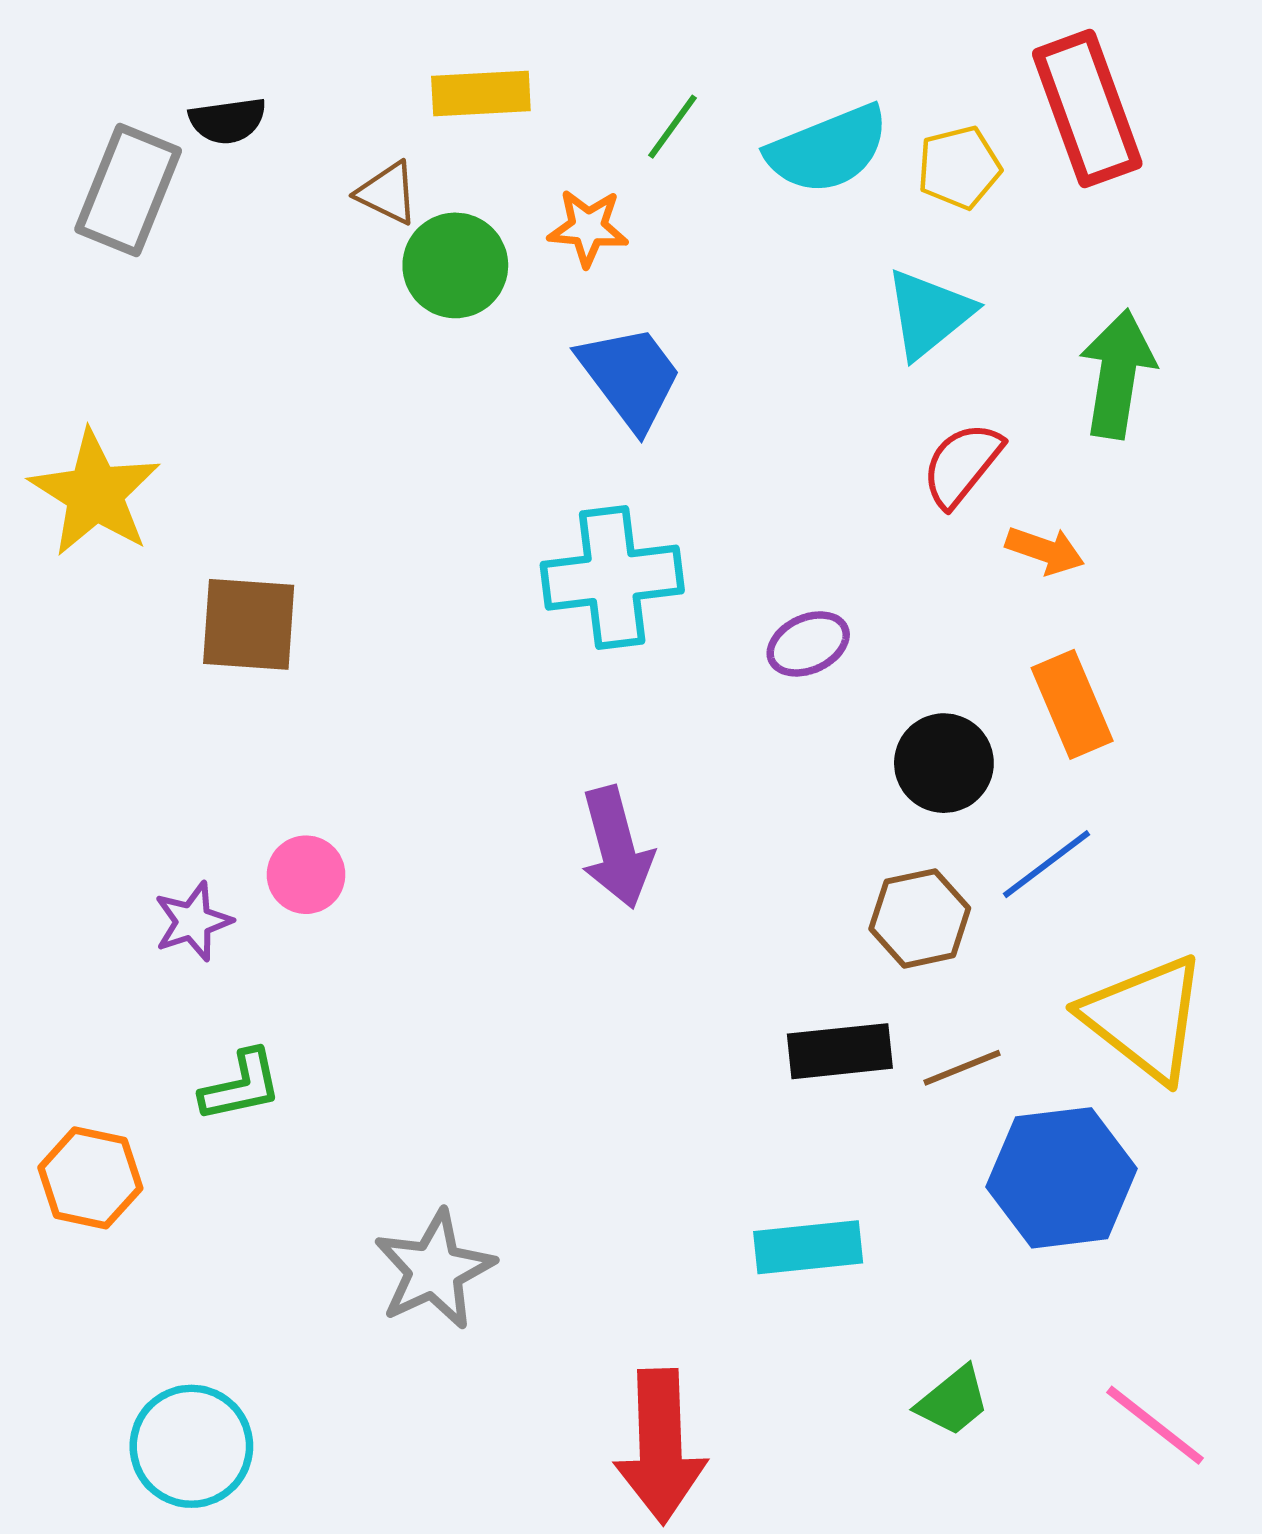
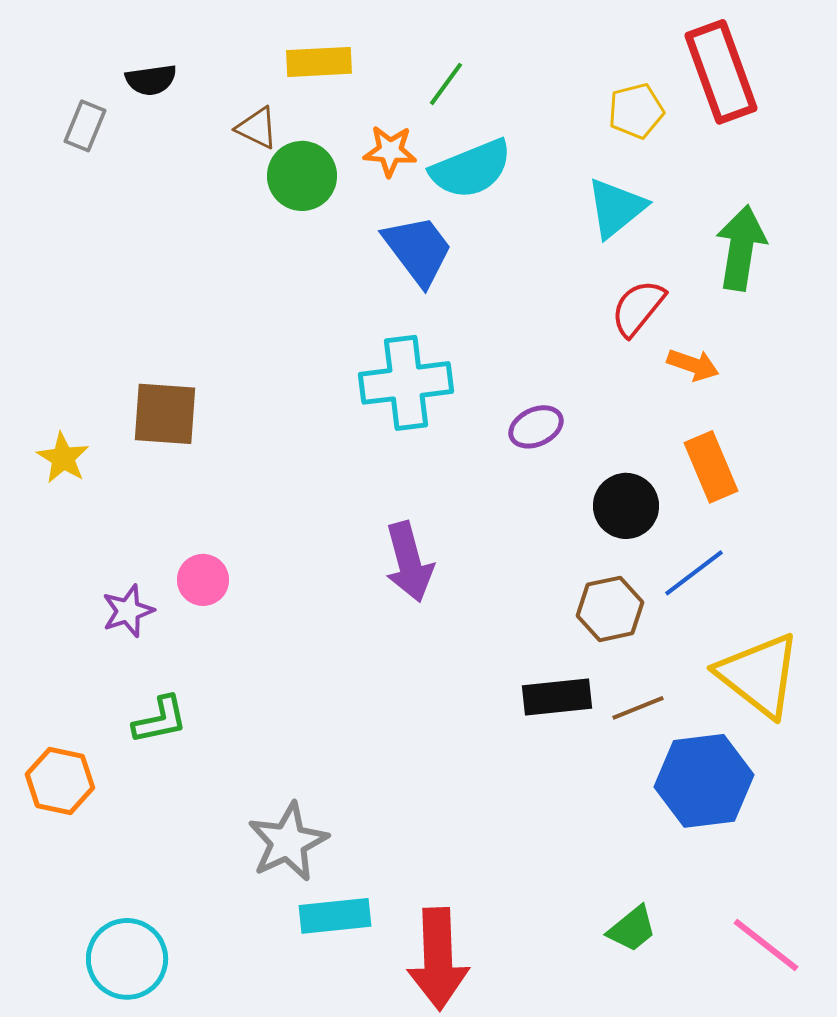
cyan semicircle: (828, 149) -> (471, 169), moved
gray rectangle: (128, 190) -> (85, 126), size x0.6
yellow star: (95, 493) -> (63, 458), moved, size x0.6
cyan rectangle: (808, 1247) -> (335, 916), moved

